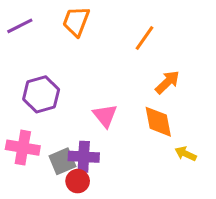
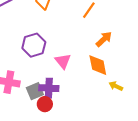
purple hexagon: (41, 94) -> (34, 45), moved

